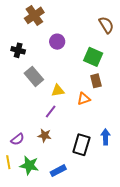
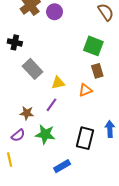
purple circle: (57, 42) -> (55, 12), moved
brown star: (45, 135) -> (27, 113), moved
green star: (29, 165) -> (45, 134), moved

